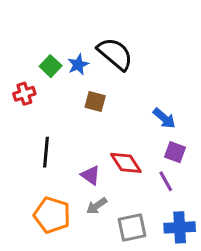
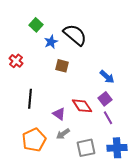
green square: (51, 66) -> (36, 25), moved
red cross: (24, 94) -> (16, 61), turned -32
purple square: (175, 152) -> (105, 99), moved, turned 32
orange pentagon: (52, 215) -> (34, 140), turned 30

